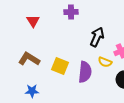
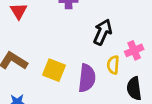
yellow semicircle: (105, 62) -> (113, 65), turned 72

